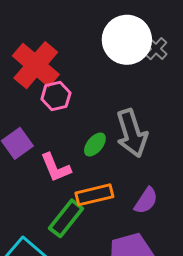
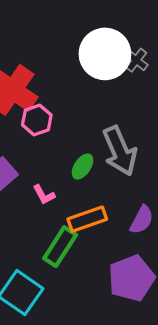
pink L-shape: (56, 168) -> (44, 195), size x0.7

